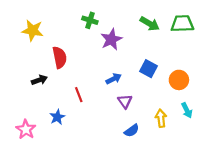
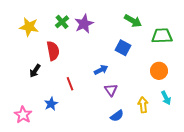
green cross: (90, 20) -> (62, 22), moved, turned 32
green trapezoid: (182, 24) -> (162, 36), moved
purple star: (111, 39) -> (84, 24), moved
blue square: (149, 69) -> (123, 48), moved
black arrow: (39, 80) -> (35, 71), turned 144

